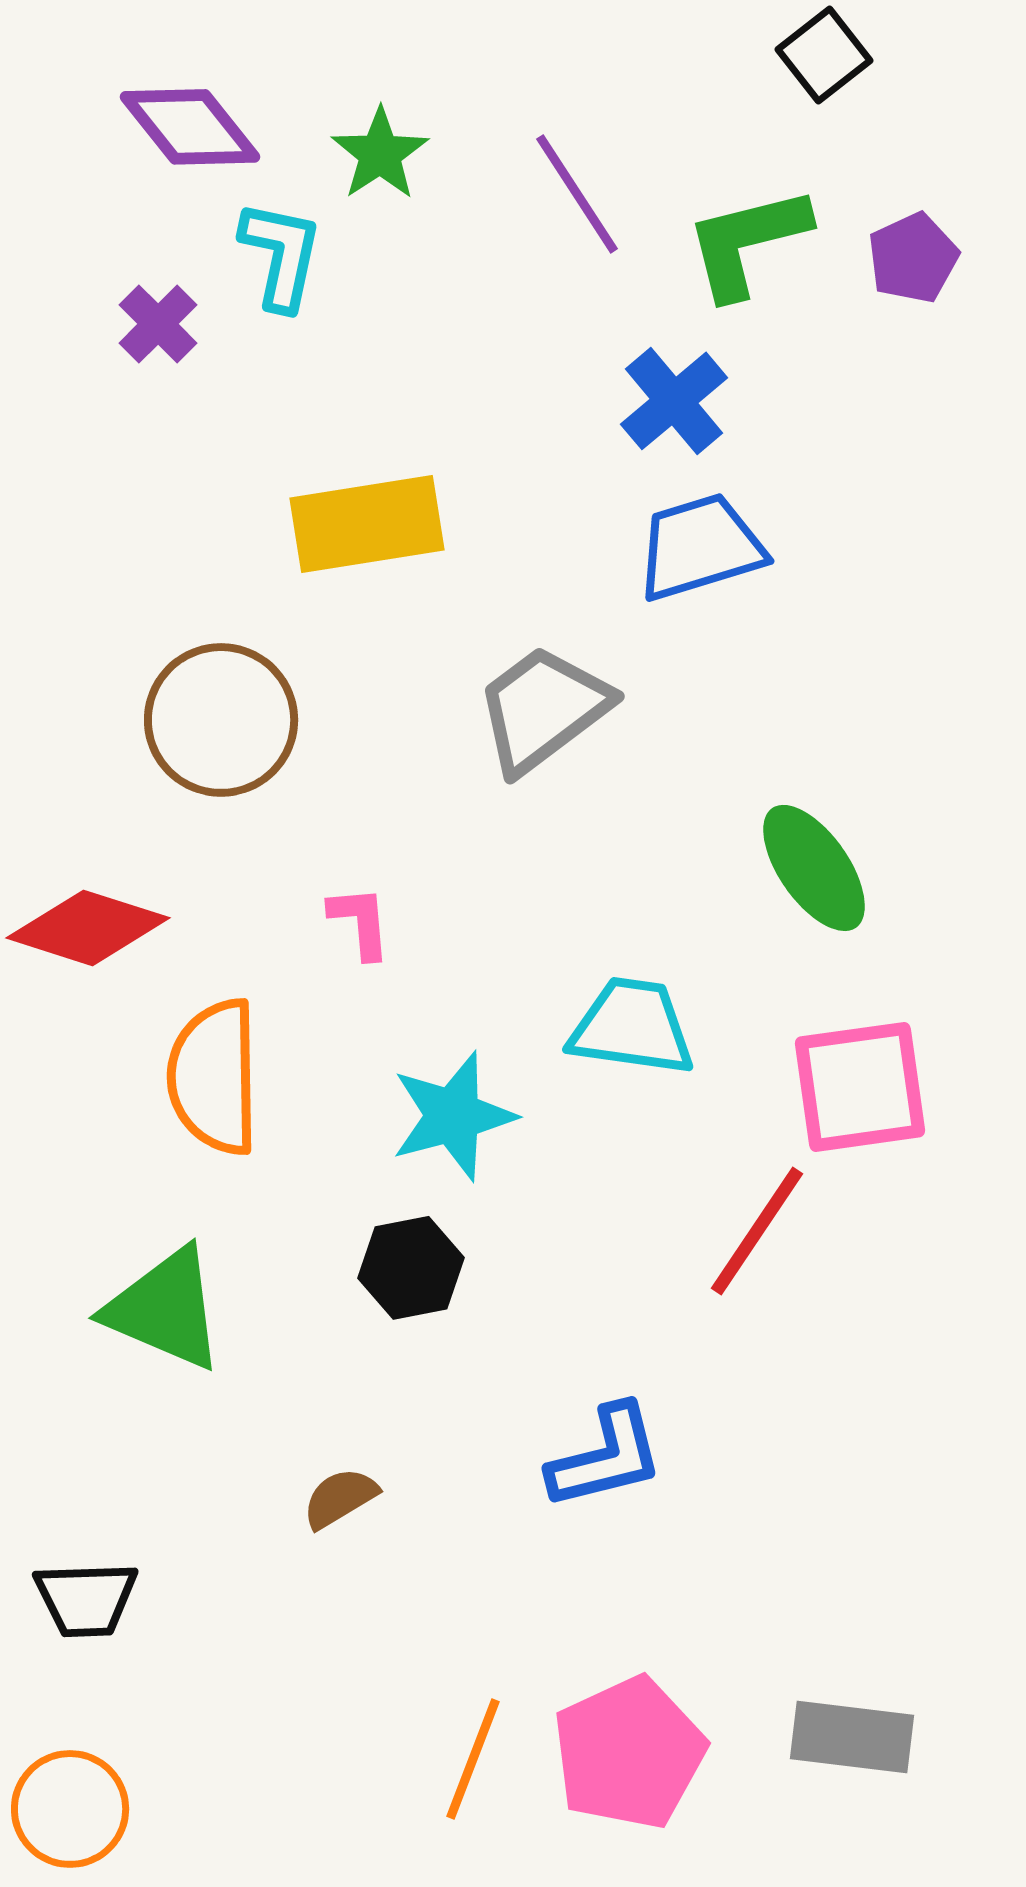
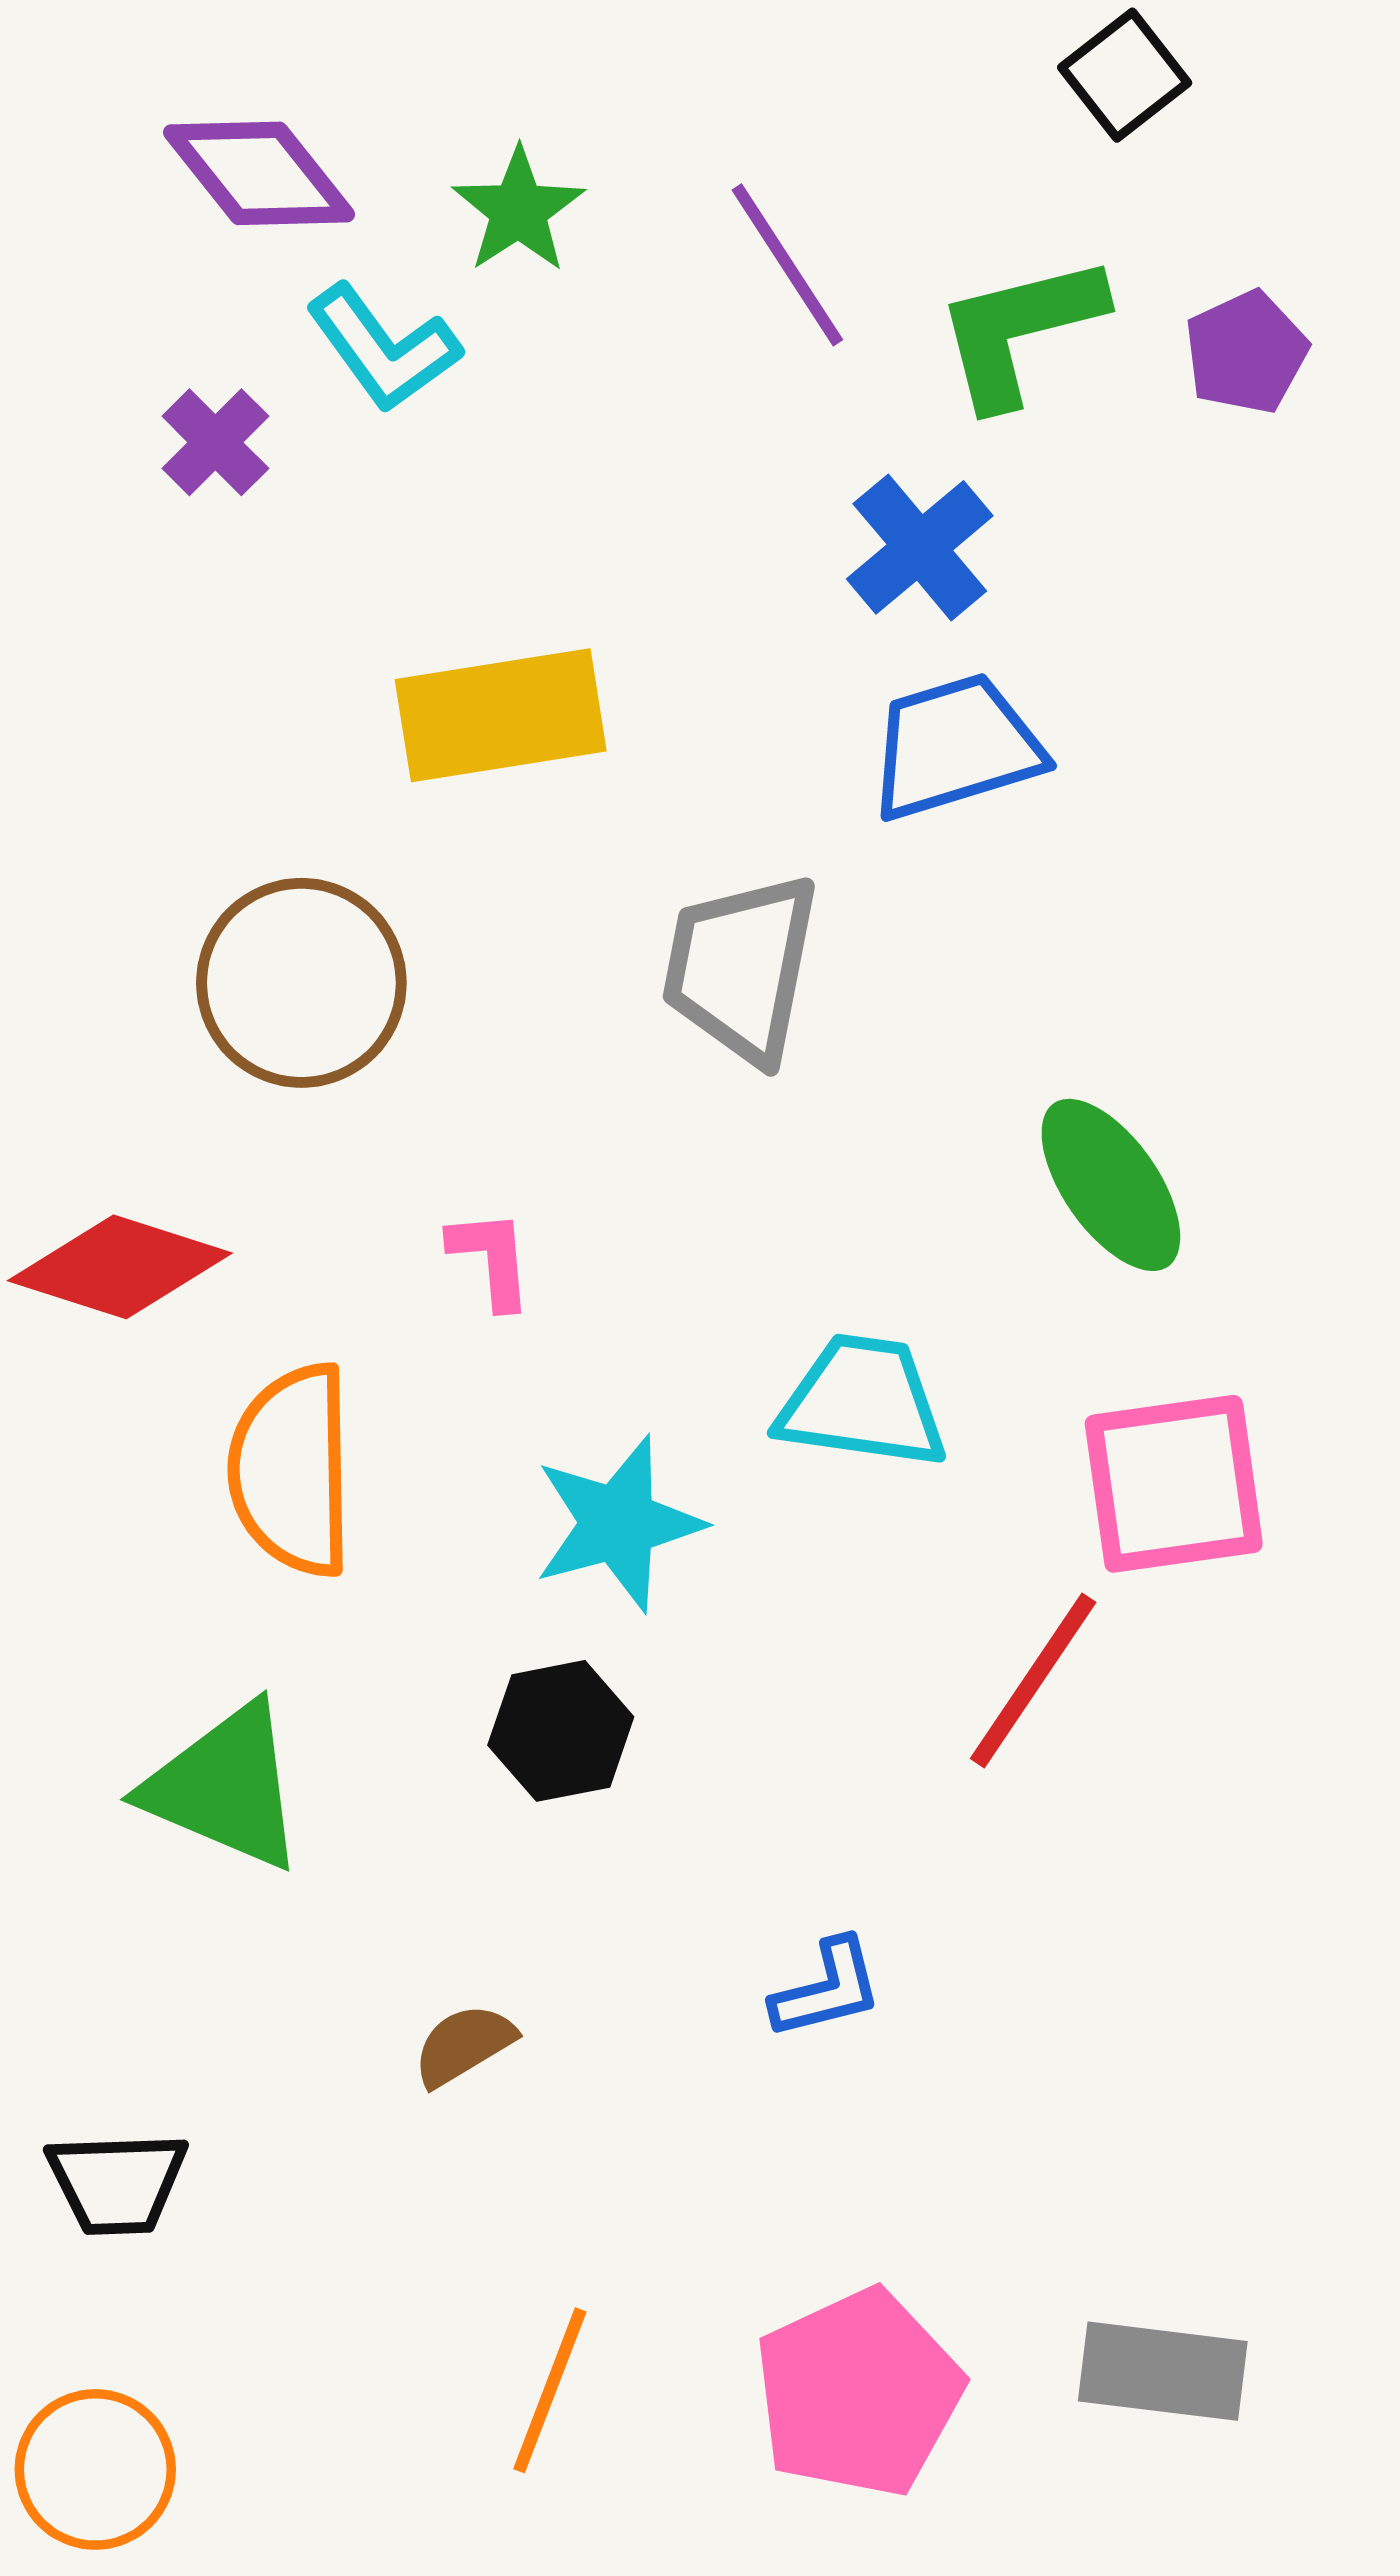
cyan L-shape: (281, 255) -> (383, 348), turned 132
gray trapezoid: (543, 709) -> (741, 968), turned -42
blue L-shape: (606, 1457) -> (827, 1989), size x0.7
orange line: (473, 1759) -> (550, 2390), moved

